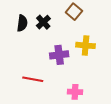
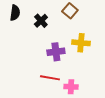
black semicircle: (22, 23) -> (15, 13), moved
red line: (33, 79) -> (50, 78), moved

